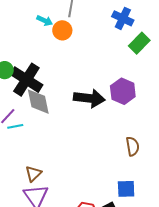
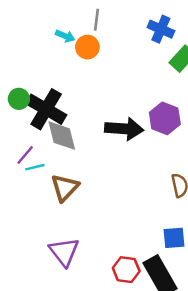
brown triangle: (33, 174) -> (65, 188), moved, size x1.4

